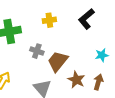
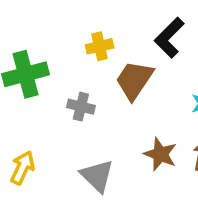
brown trapezoid: (58, 61) -> (134, 80), moved

